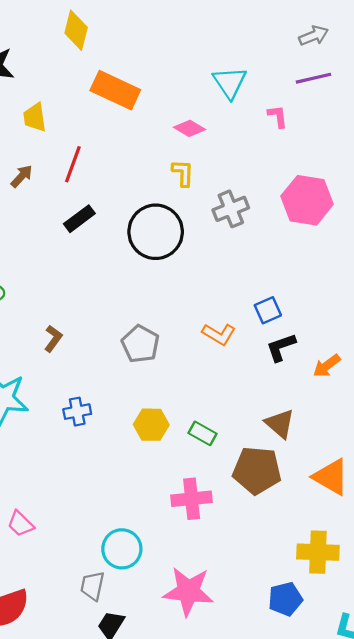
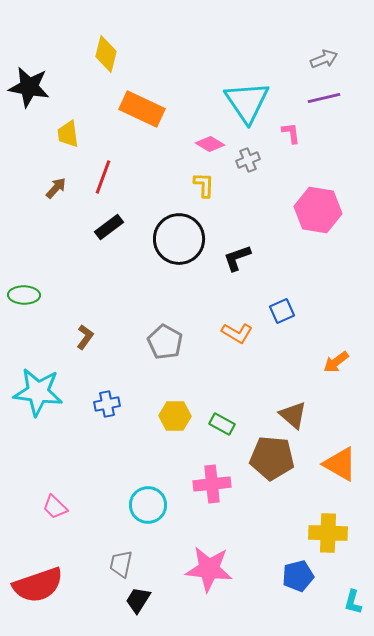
cyan triangle: (230, 83) -> (247, 102), size x1.4
gray cross: (231, 209) -> (248, 160), moved, size x0.7
black L-shape: (281, 347) -> (237, 258), moved
cyan circle: (122, 549) -> (148, 505), moved

